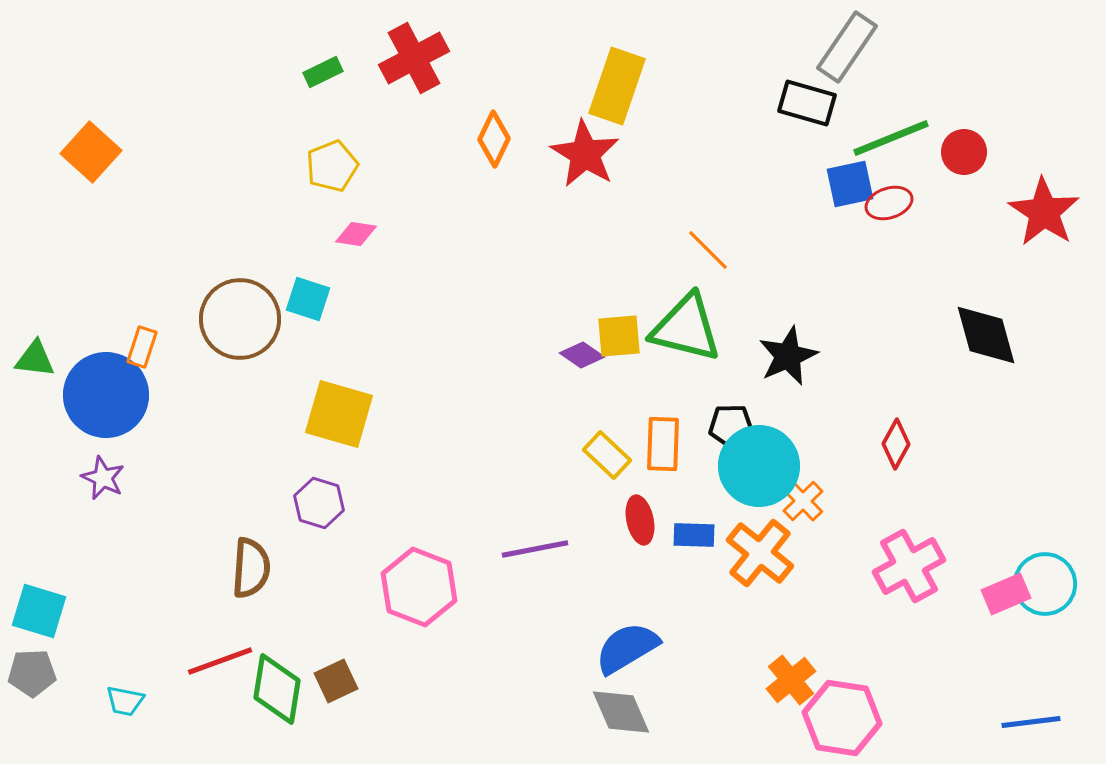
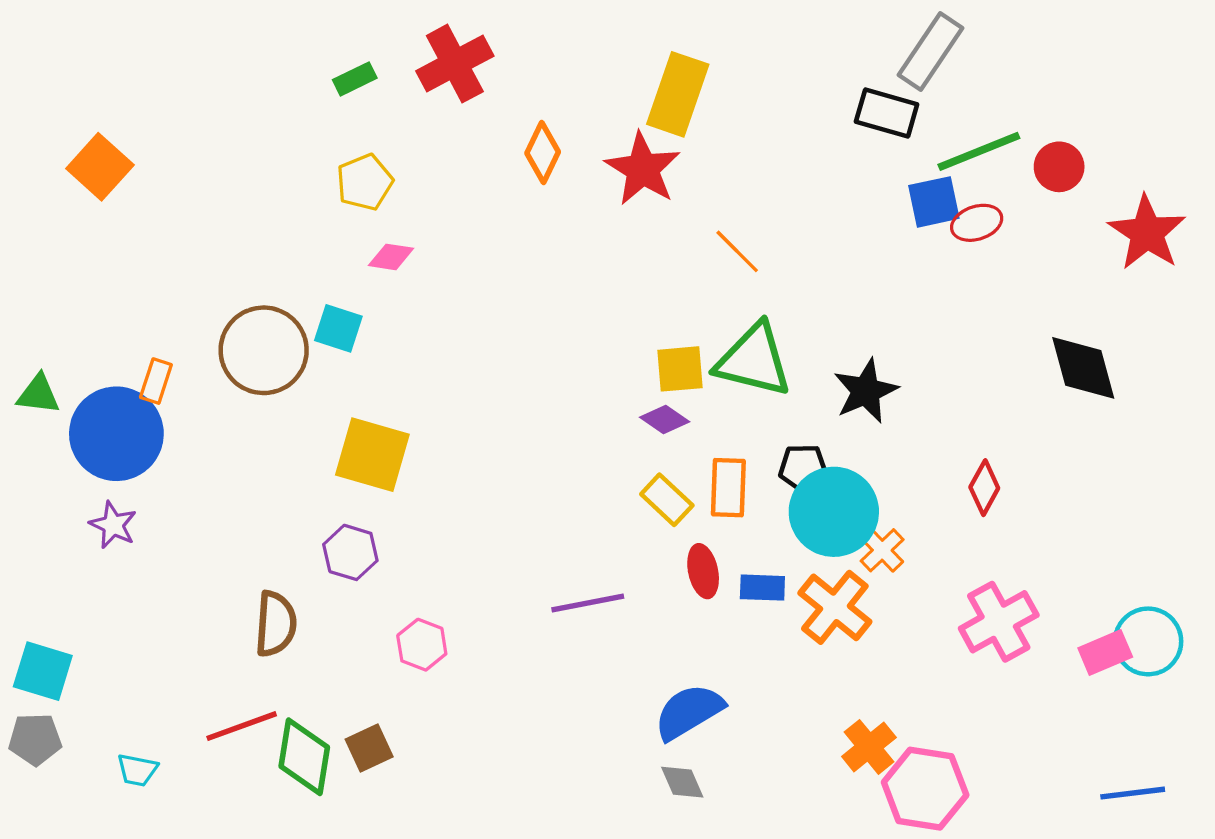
orange line: (708, 250) -> (737, 251), moved
purple diamond: (582, 355) -> (665, 420), moved
pink hexagon: (419, 587) -> (422, 645), moved, size x0.6
gray diamond: (621, 712) -> (682, 782), size x0.7

